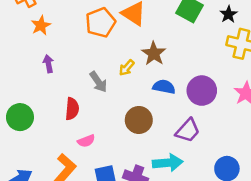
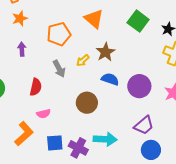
orange pentagon: (100, 22) -> (59, 34), moved
purple trapezoid: (188, 131) -> (144, 125), moved

